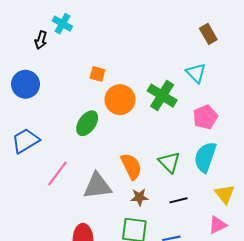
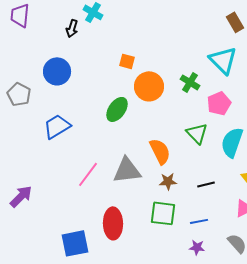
cyan triangle: (196, 73) -> (223, 60), size x1.4
green cross: (162, 96) -> (190, 82), size x0.7
pink pentagon: (205, 117) -> (219, 103), moved
green triangle: (169, 162) -> (197, 133), moved
pink line: (57, 174) -> (88, 174), moved

